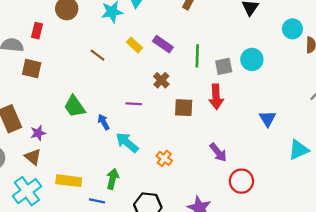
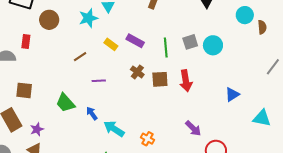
brown line: (97, 55) -> (80, 57), turned -64
gray square: (224, 66) -> (190, 42), moved
brown square: (32, 68) -> (24, 90), moved
purple line: (134, 104) -> (99, 81), moved
brown square: (184, 108) -> (160, 79), moved
blue triangle: (268, 119) -> (232, 94), turned 35
cyan triangle: (299, 150) -> (262, 118), turned 42

